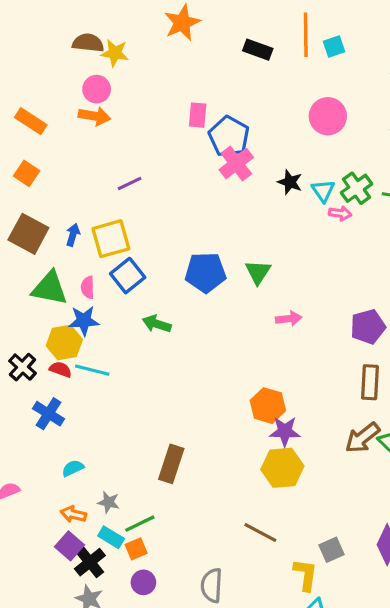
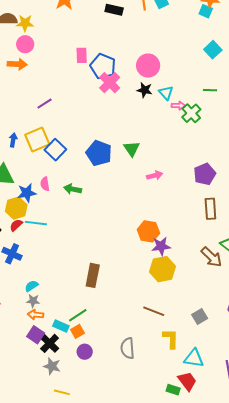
pink circle: (97, 89) -> (25, 44), moved
pink circle: (328, 116) -> (148, 66), moved
green cross: (357, 188) -> (191, 113), moved
blue pentagon: (205, 272) -> (99, 153), turned 30
blue square: (128, 276) -> (55, 150), moved
pink semicircle: (88, 287) -> (45, 184), moved
red semicircle: (61, 369) -> (16, 225), turned -56
brown arrow: (362, 438) -> (211, 257), moved, turned -90
gray star: (109, 502) -> (33, 301), moved
yellow L-shape: (306, 575) -> (171, 339), moved

